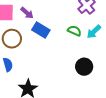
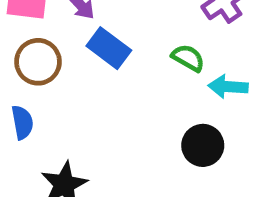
cyan arrow: (94, 32) -> (228, 87), moved, turned 42

